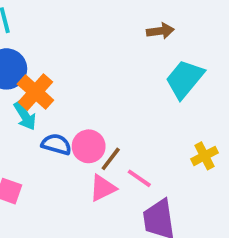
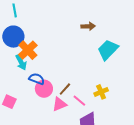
brown arrow: (160, 31) -> (88, 26), moved
pink circle: (89, 146) -> (44, 89), moved
yellow cross: (205, 156) -> (101, 92), moved

